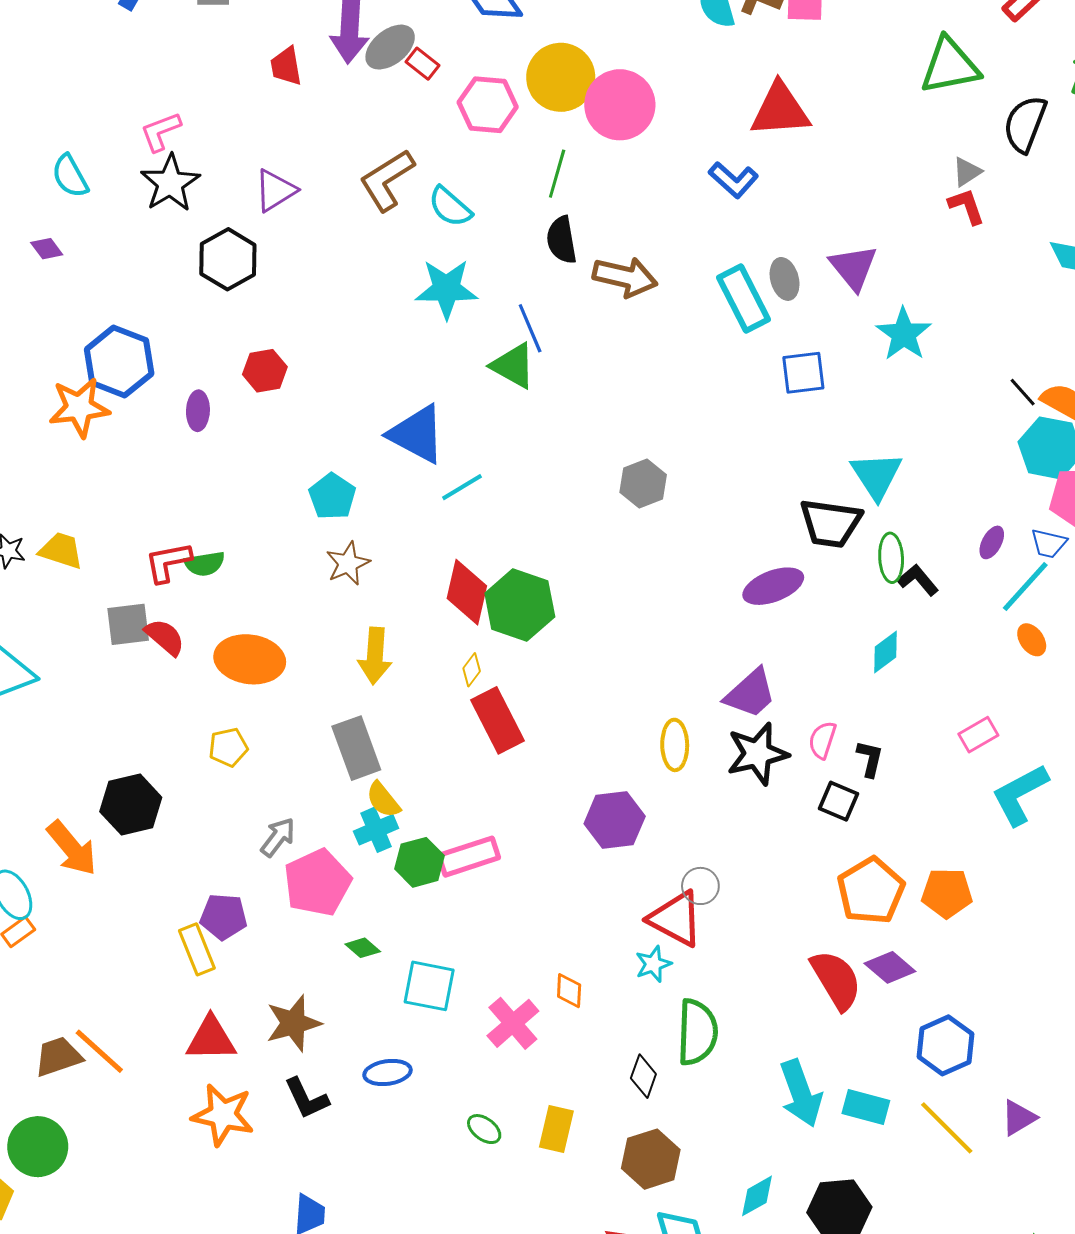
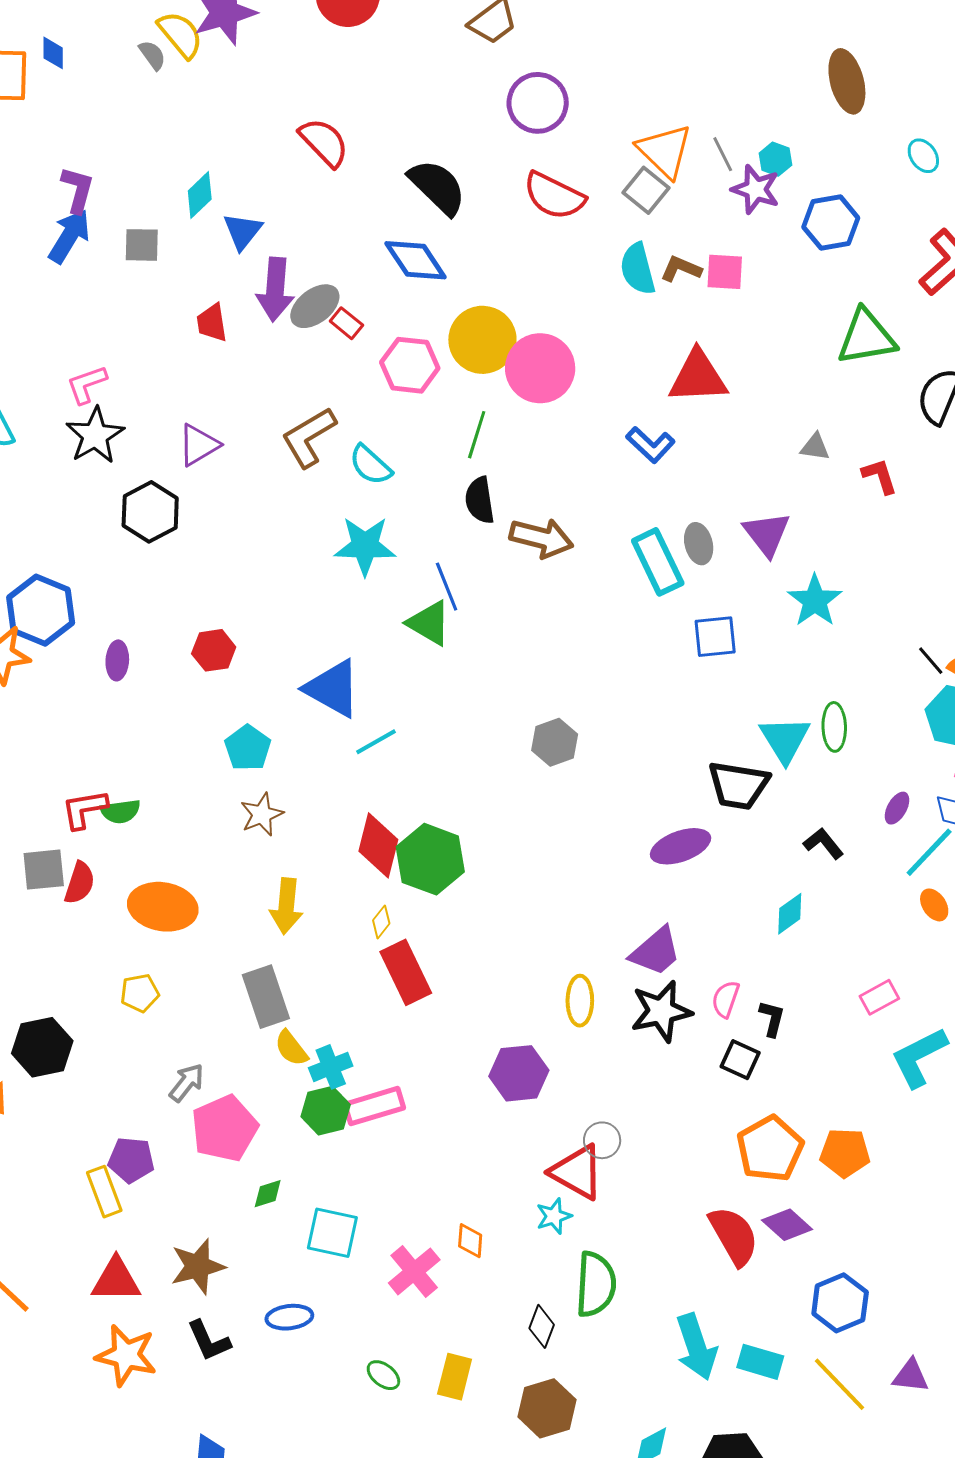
gray triangle: (967, 172) -> (815, 447), moved, turned 40
red hexagon: (265, 371) -> (214, 650), moved
green ellipse: (891, 558) -> (834, 727), moved
red semicircle: (165, 637) -> (80, 883), turned 66
cyan cross: (376, 830) -> (331, 1067), moved
green diamond: (363, 948) -> (268, 1194), turned -60
purple triangle: (1019, 1118) -> (911, 1376), turned 36

